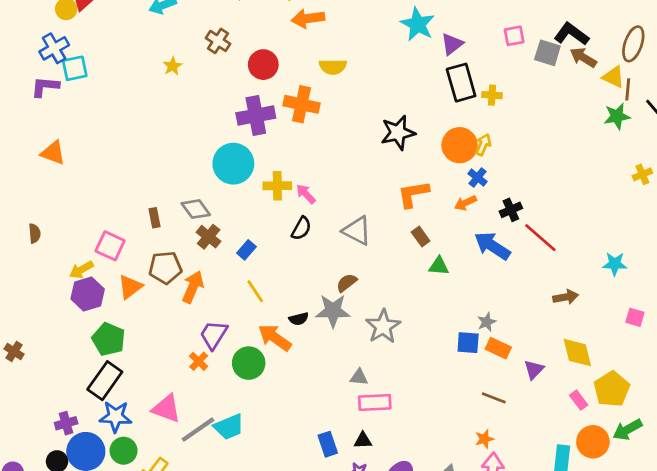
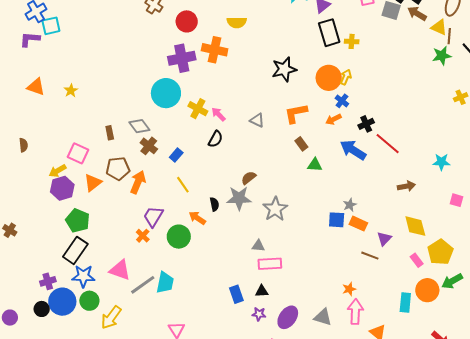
yellow star: (172, 66) -> (71, 91), moved
yellow cross: (277, 186) -> (198, 109), turned 30
gray triangle: (357, 231) -> (257, 120), moved, size x0.7
black semicircle: (299, 319) -> (214, 204), turned -88
orange arrow: (275, 338) -> (197, 218), size x0.7
brown line: (494, 398) -> (370, 256), moved
cyan trapezoid: (229, 427) -> (165, 283), turned -55

